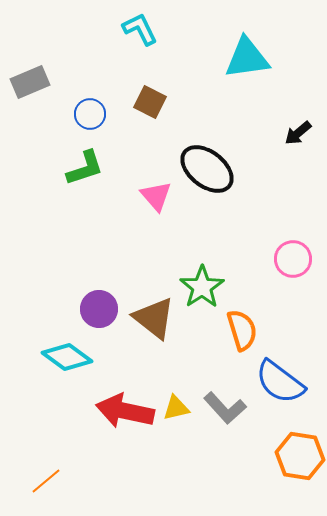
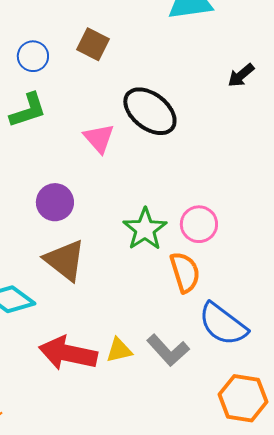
pink circle: (293, 259) -> (199, 224), moved
purple circle: (99, 309) -> (55, 202), moved
brown triangle: (154, 318) -> (65, 260), moved

